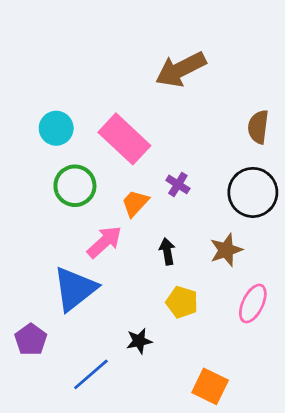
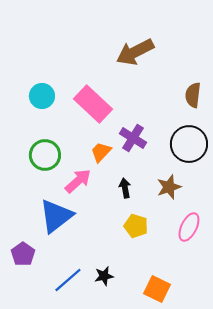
purple cross: (178, 184) -> (133, 138), size x1.5
green circle: (75, 186) -> (45, 155), moved
black star: (139, 341) -> (104, 276), moved

